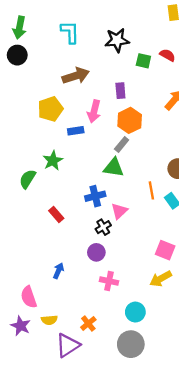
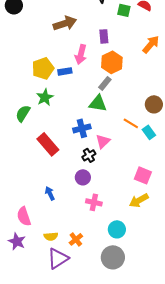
yellow pentagon: (50, 109) -> (43, 68), moved
orange line: (151, 190) -> (131, 123), turned -49
red rectangle: (56, 215) -> (48, 144), size x1.6
blue arrow: (59, 271) -> (50, 193), turned -48
yellow semicircle: (49, 320) -> (51, 236), moved

